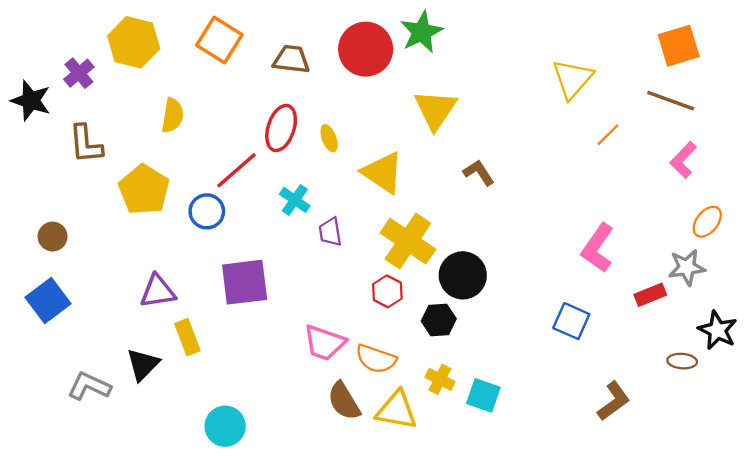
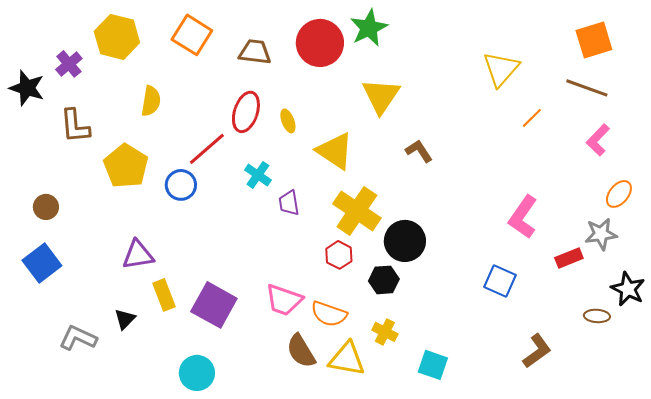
purple square: (245, 282) -> (214, 305), moved, turned 36
black triangle: (143, 364) -> (125, 319), size x0.7
cyan square: (483, 395) -> (433, 365), moved

